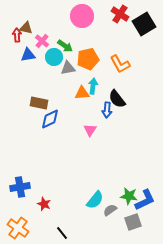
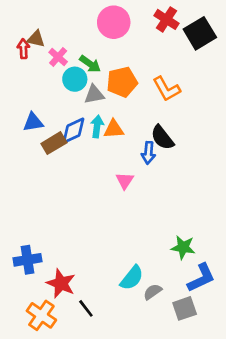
blue triangle: (28, 55) -> (33, 122), moved
cyan arrow: (93, 86) -> (97, 126), moved
brown rectangle: (39, 103) -> (54, 143), turned -42
blue diamond: (50, 119) -> (73, 131), moved
green star: (129, 196) -> (183, 247), moved
red star: (44, 204) -> (61, 283), size x1.5
orange cross: (18, 228) -> (41, 315), moved
black line: (62, 233) -> (86, 308), moved

